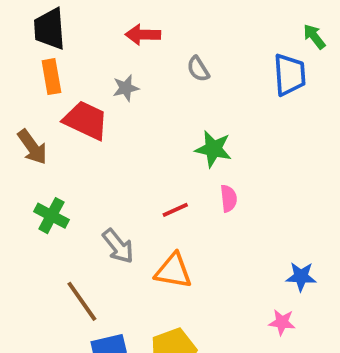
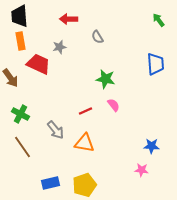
blue trapezoid: (290, 75) -> (156, 64), moved
pink semicircle: (229, 198) -> (114, 105), turned -32
brown line: (82, 301) -> (22, 147), moved

